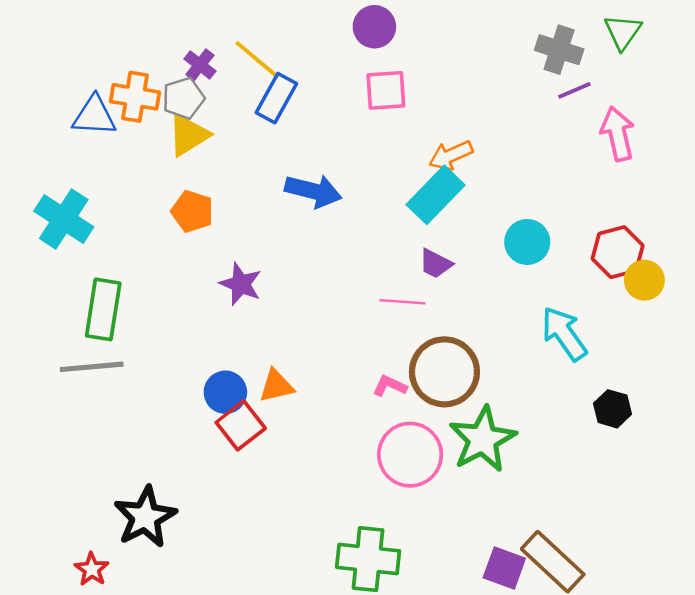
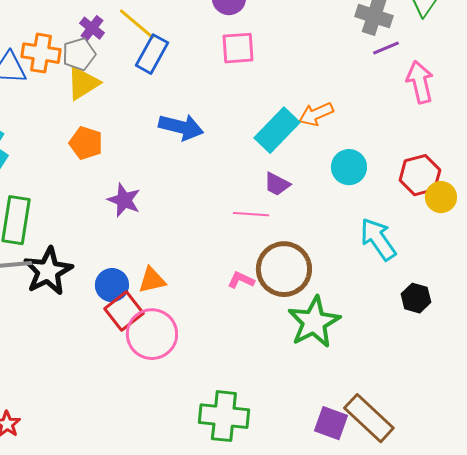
orange arrow: (451, 155) -> (316, 114), moved
pink circle: (410, 455) -> (152, 334), moved
black star: (145, 517) -> (48, 271), moved

